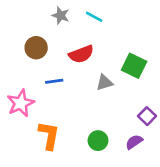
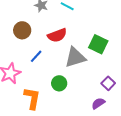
blue line: (54, 81) -> (36, 56), turned -40
gray triangle: (104, 83) -> (75, 57), size x1.6
green circle: (98, 141) -> (59, 83), moved

